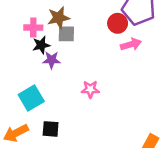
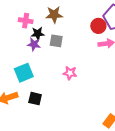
pink cross: (33, 28) -> (26, 21), moved
gray square: (66, 34) -> (56, 41), moved
purple star: (52, 60) -> (34, 44), moved

